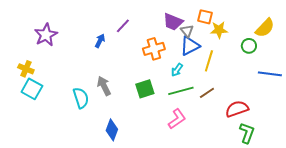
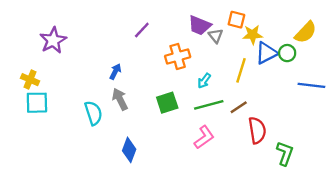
blue arrow: (100, 41) -> (115, 71), moved
blue triangle: (190, 46) -> (266, 53), moved
cyan square: (32, 89) -> (37, 103), turned -30
red semicircle: (237, 109) -> (257, 130), moved, turned 100

